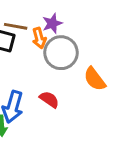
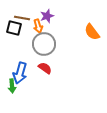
gray circle: (61, 53) -> (44, 44), moved
orange semicircle: (95, 79) -> (92, 32), moved

